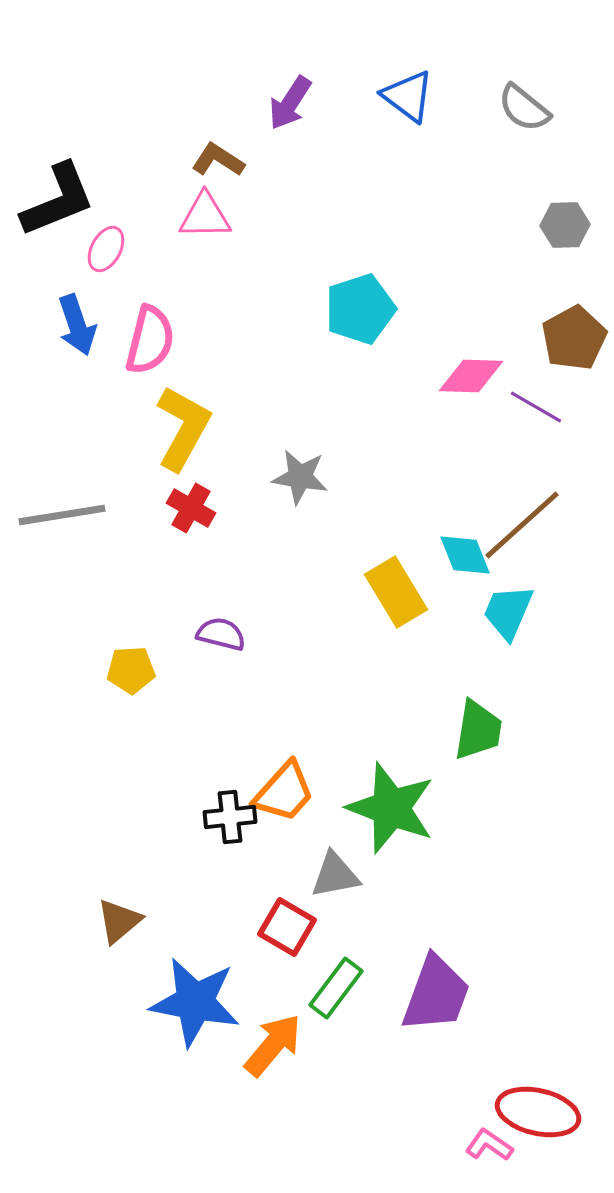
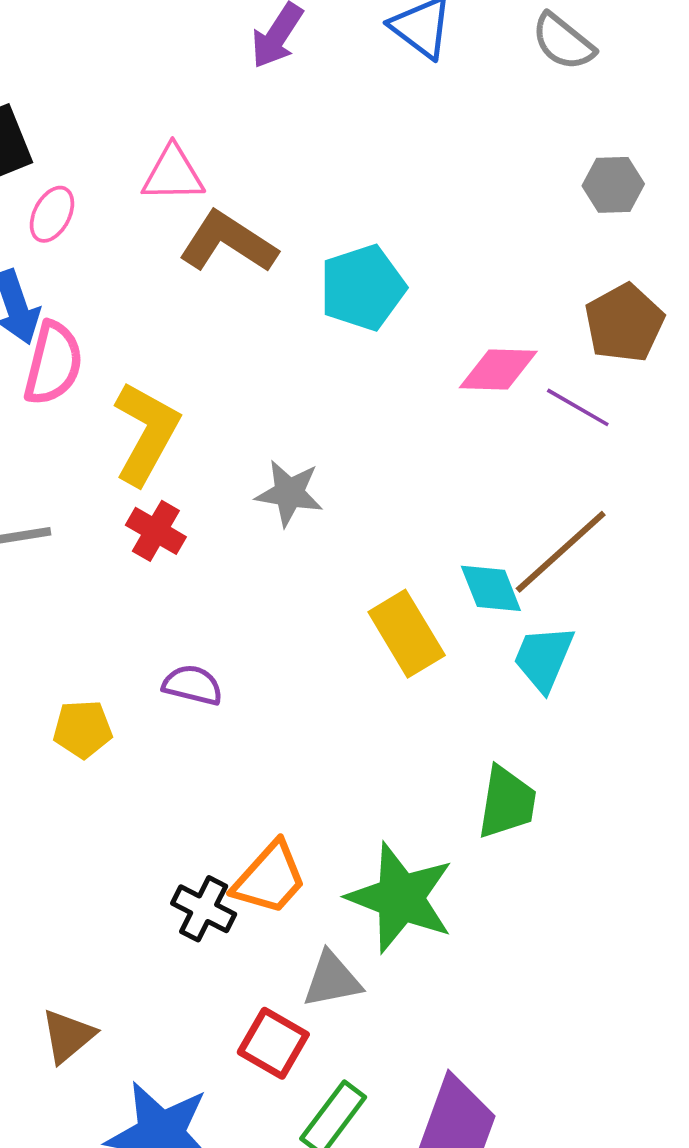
brown L-shape: (218, 160) -> (228, 242), moved, size x1.5
pink semicircle: (150, 340) -> (53, 363), moved
black cross: (230, 817) -> (204, 909), turned 33

